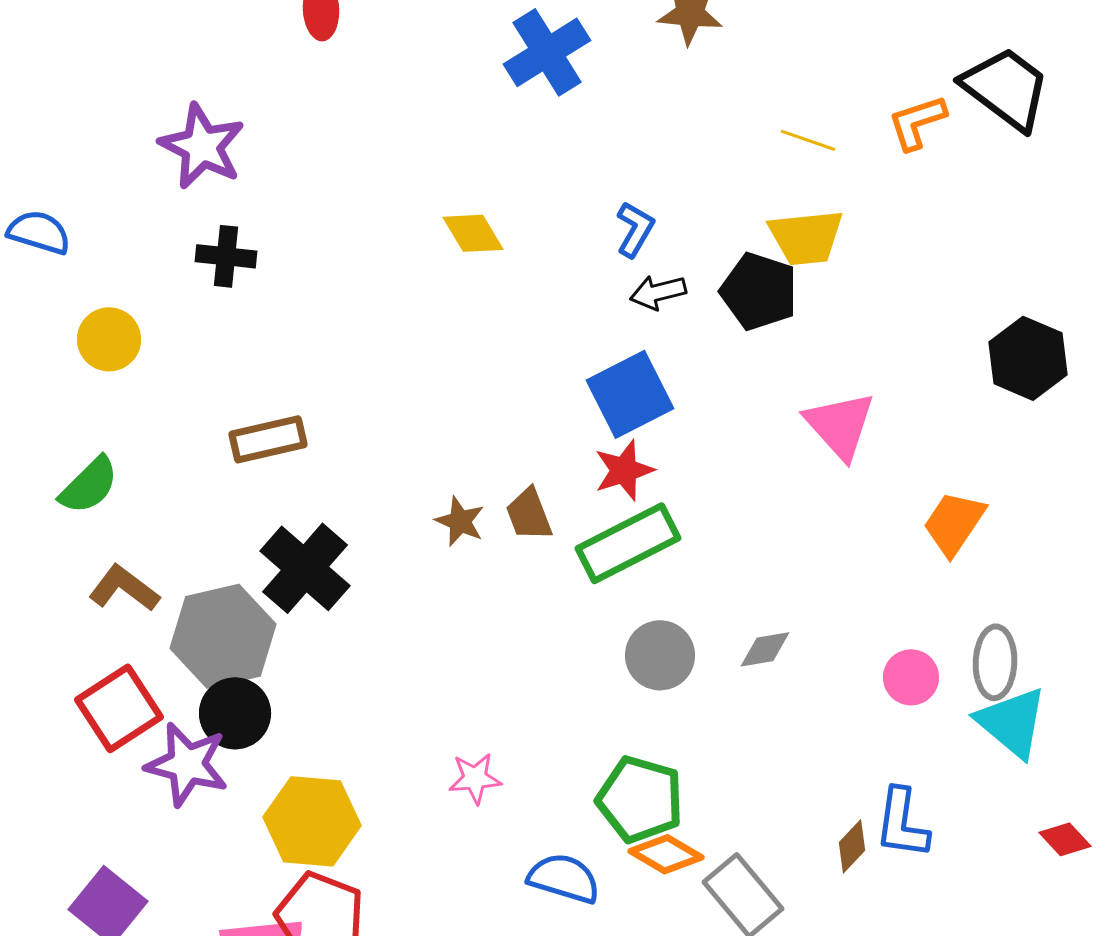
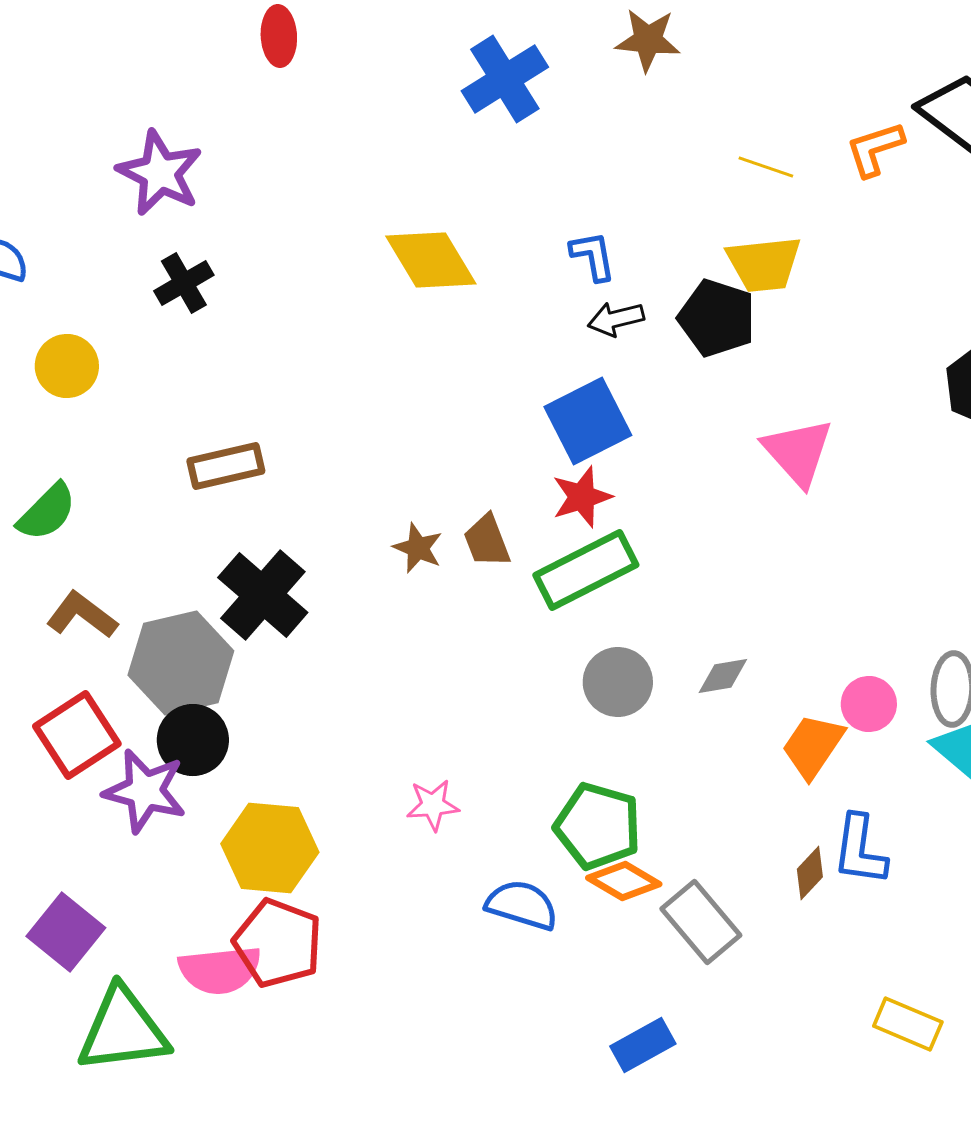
blue L-shape: (635, 229) -> (593, 256), turned -40
yellow diamond: (473, 233) -> (431, 260), size x1.5
black cross: (226, 256) -> (184, 283), turned -36
orange trapezoid: (954, 523) -> (813, 746), moved

